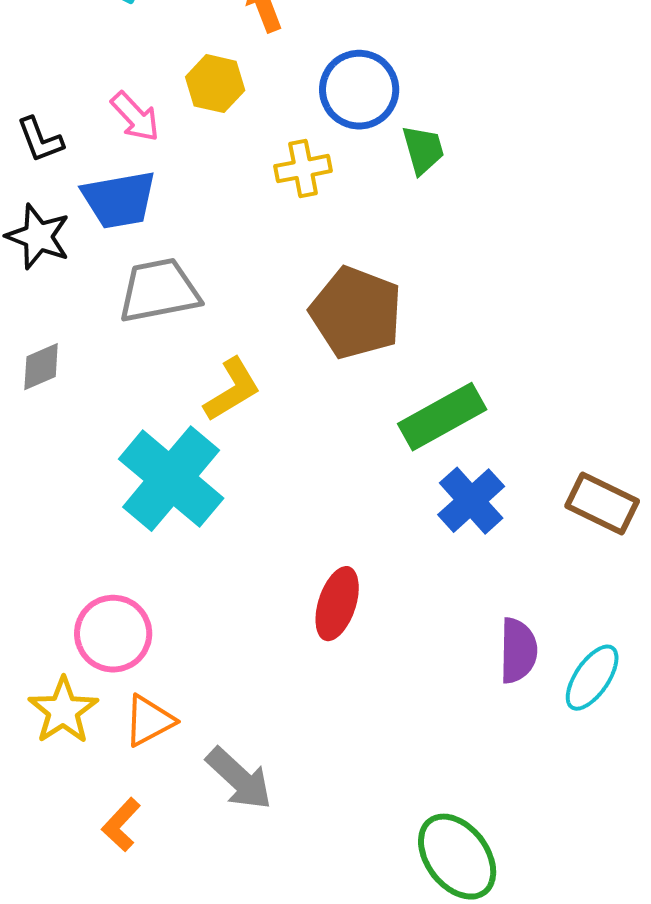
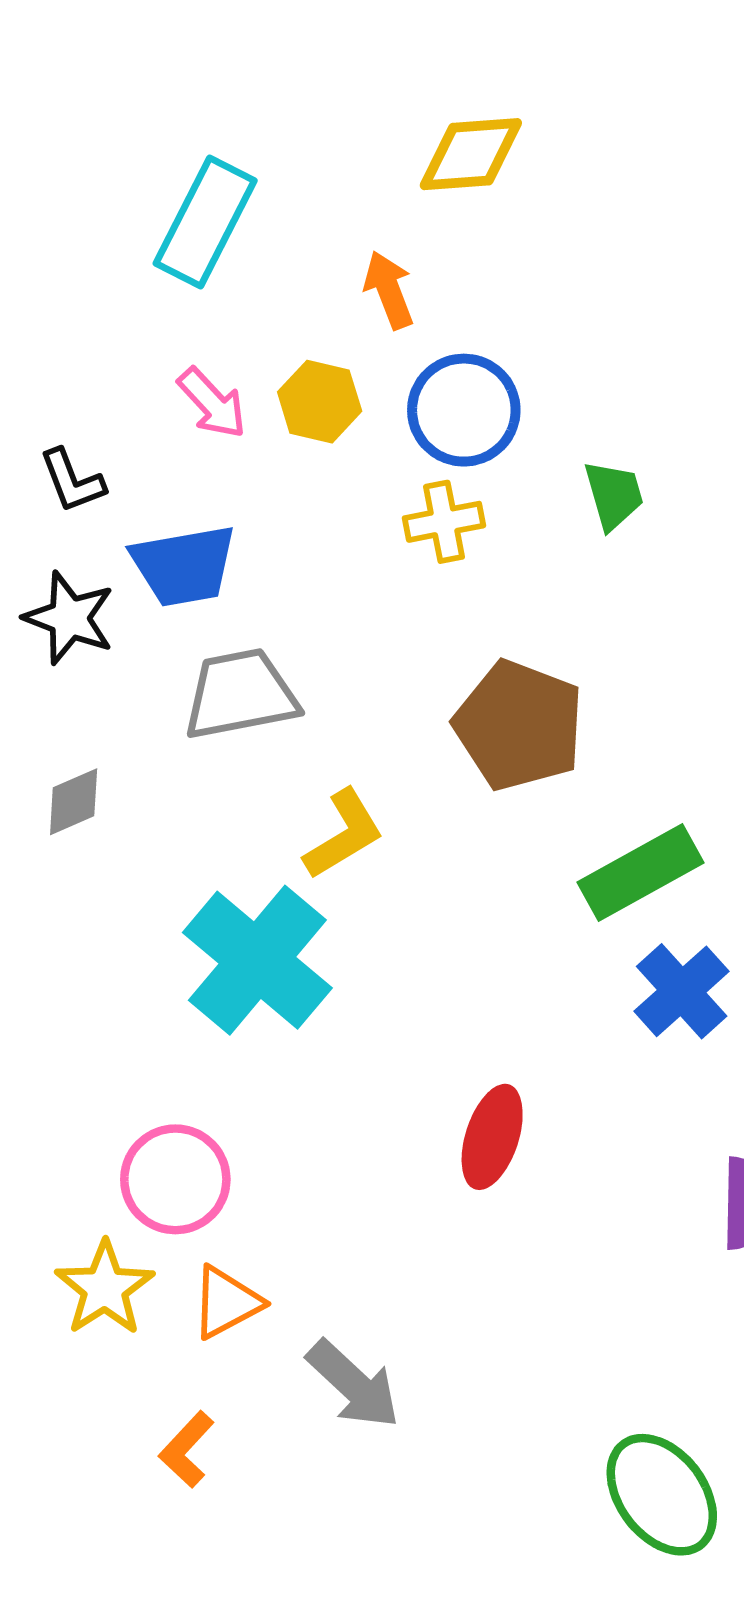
blue circle: (359, 90) -> (464, 410), moved
pink arrow: (135, 117) -> (212, 403), moved

